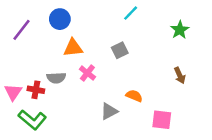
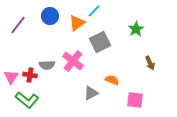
cyan line: (131, 13) -> (94, 11), moved
green star: (180, 30) -> (136, 29), moved
orange triangle: (73, 48) -> (77, 23), moved, turned -30
gray square: (120, 50) -> (100, 42), size x1.5
pink cross: (87, 73) -> (73, 61), size x1.5

